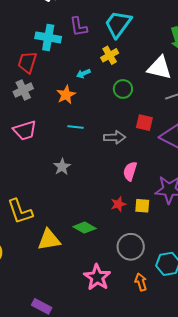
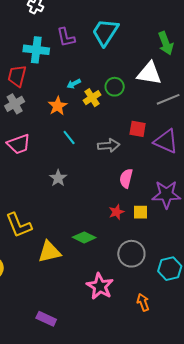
yellow cross: (110, 55) -> (92, 98), moved
green circle: (123, 89) -> (115, 87), moved
cyan line: (76, 127) -> (69, 138), turned 49
orange arrow: (141, 282) -> (143, 302), moved

